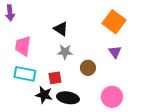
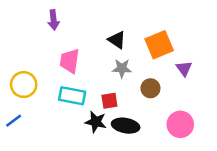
orange square: (114, 22) -> (159, 45), moved, turned 30

